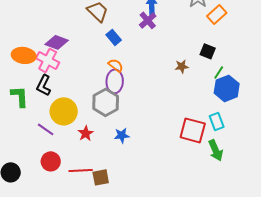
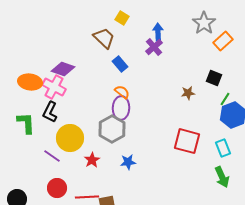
red square: (193, 130) -> (187, 141), moved

